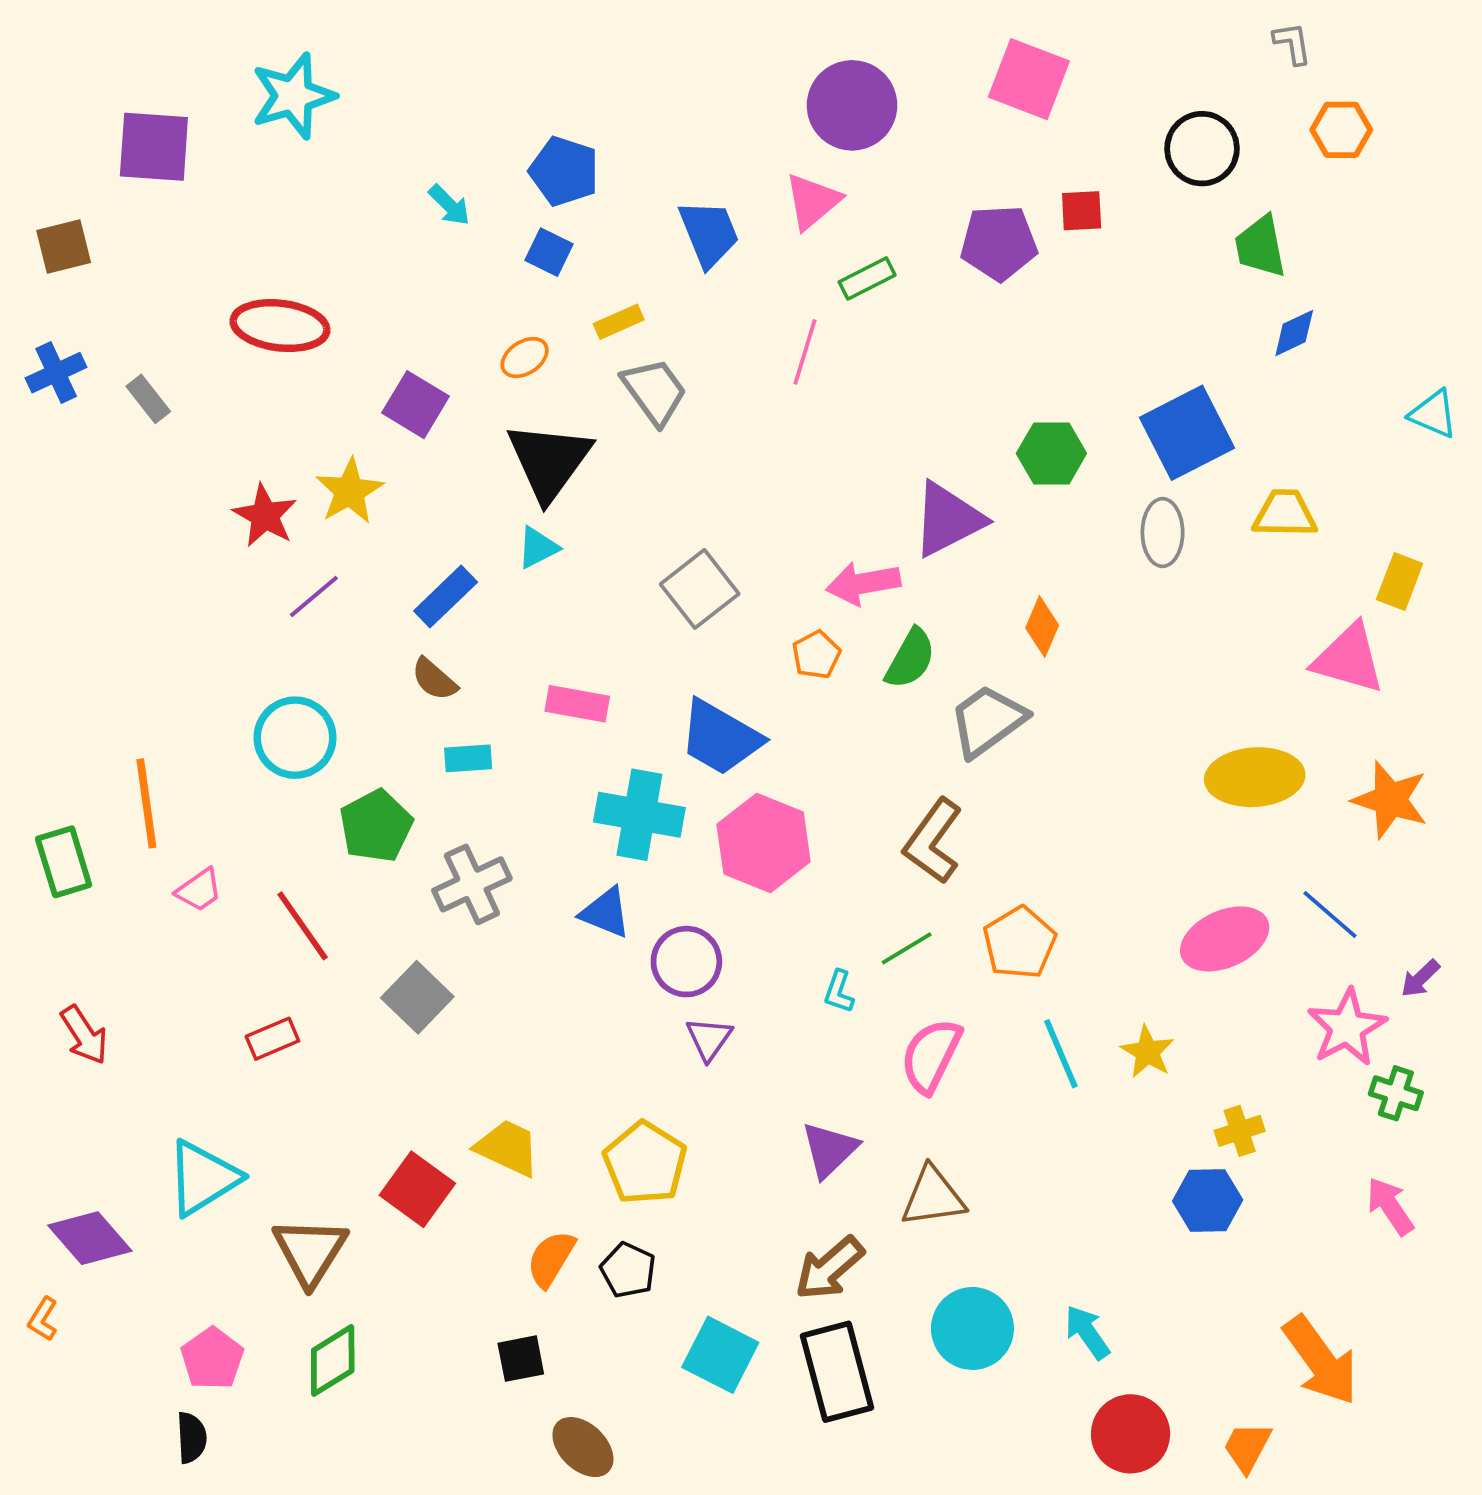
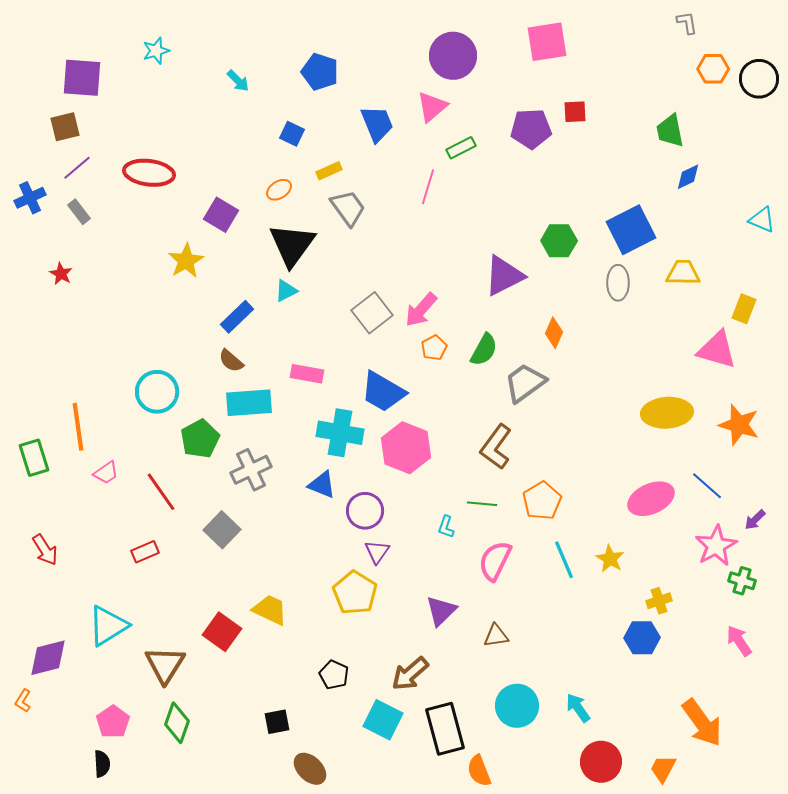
pink square: (1029, 79) -> (547, 42), turned -30
cyan star: (293, 96) -> (156, 51), size x0.6
black circle: (1202, 149) -> (759, 79), moved
blue pentagon: (564, 171) -> (320, 72), moved
cyan arrow: (449, 205) -> (238, 81), moved
brown square: (64, 246) -> (65, 127), moved
red star: (265, 516) -> (61, 274), moved, size x0.7
pink arrow: (863, 583) -> (421, 310), moved, turned -39
purple line: (314, 596) -> (77, 168), moved
cyan rectangle: (468, 758) -> (249, 403), size x1.8
green line: (907, 948) -> (482, 504), turned 36
yellow pentagon: (645, 1163) -> (355, 593), moved
brown triangle: (933, 1197) -> (496, 636), size x0.7
purple diamond: (90, 1238) -> (48, 658), turned -63
orange semicircle: (551, 1259) -> (479, 771), moved, turned -52
brown arrow: (829, 1268) -> (410, 674), moved
green diamond: (333, 1360) -> (177, 723), turned -39

